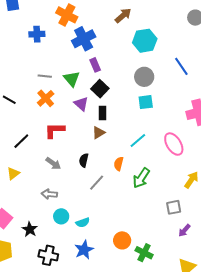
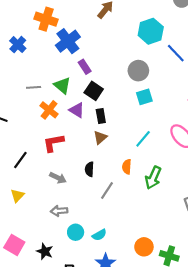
blue cross: (37, 34) -> (18, 45), turned -35
cyan hexagon: (145, 41) -> (151, 31), moved
orange cross: (46, 98) -> (49, 110), moved

